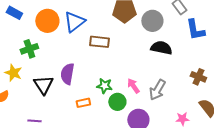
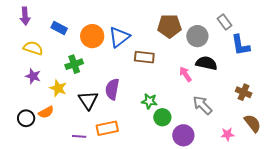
pink arrow: (133, 86) -> (185, 74), moved
gray arrow: (157, 90) -> (202, 105), turned 105
orange rectangle: (83, 103) -> (107, 128), moved, size x1.5

